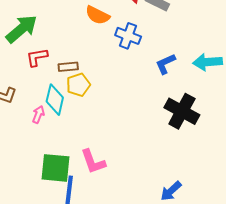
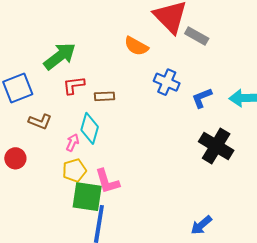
blue cross: (128, 36) -> (167, 82), moved
yellow pentagon: (78, 85) -> (74, 170), moved
pink L-shape: (93, 162) -> (107, 181), moved

